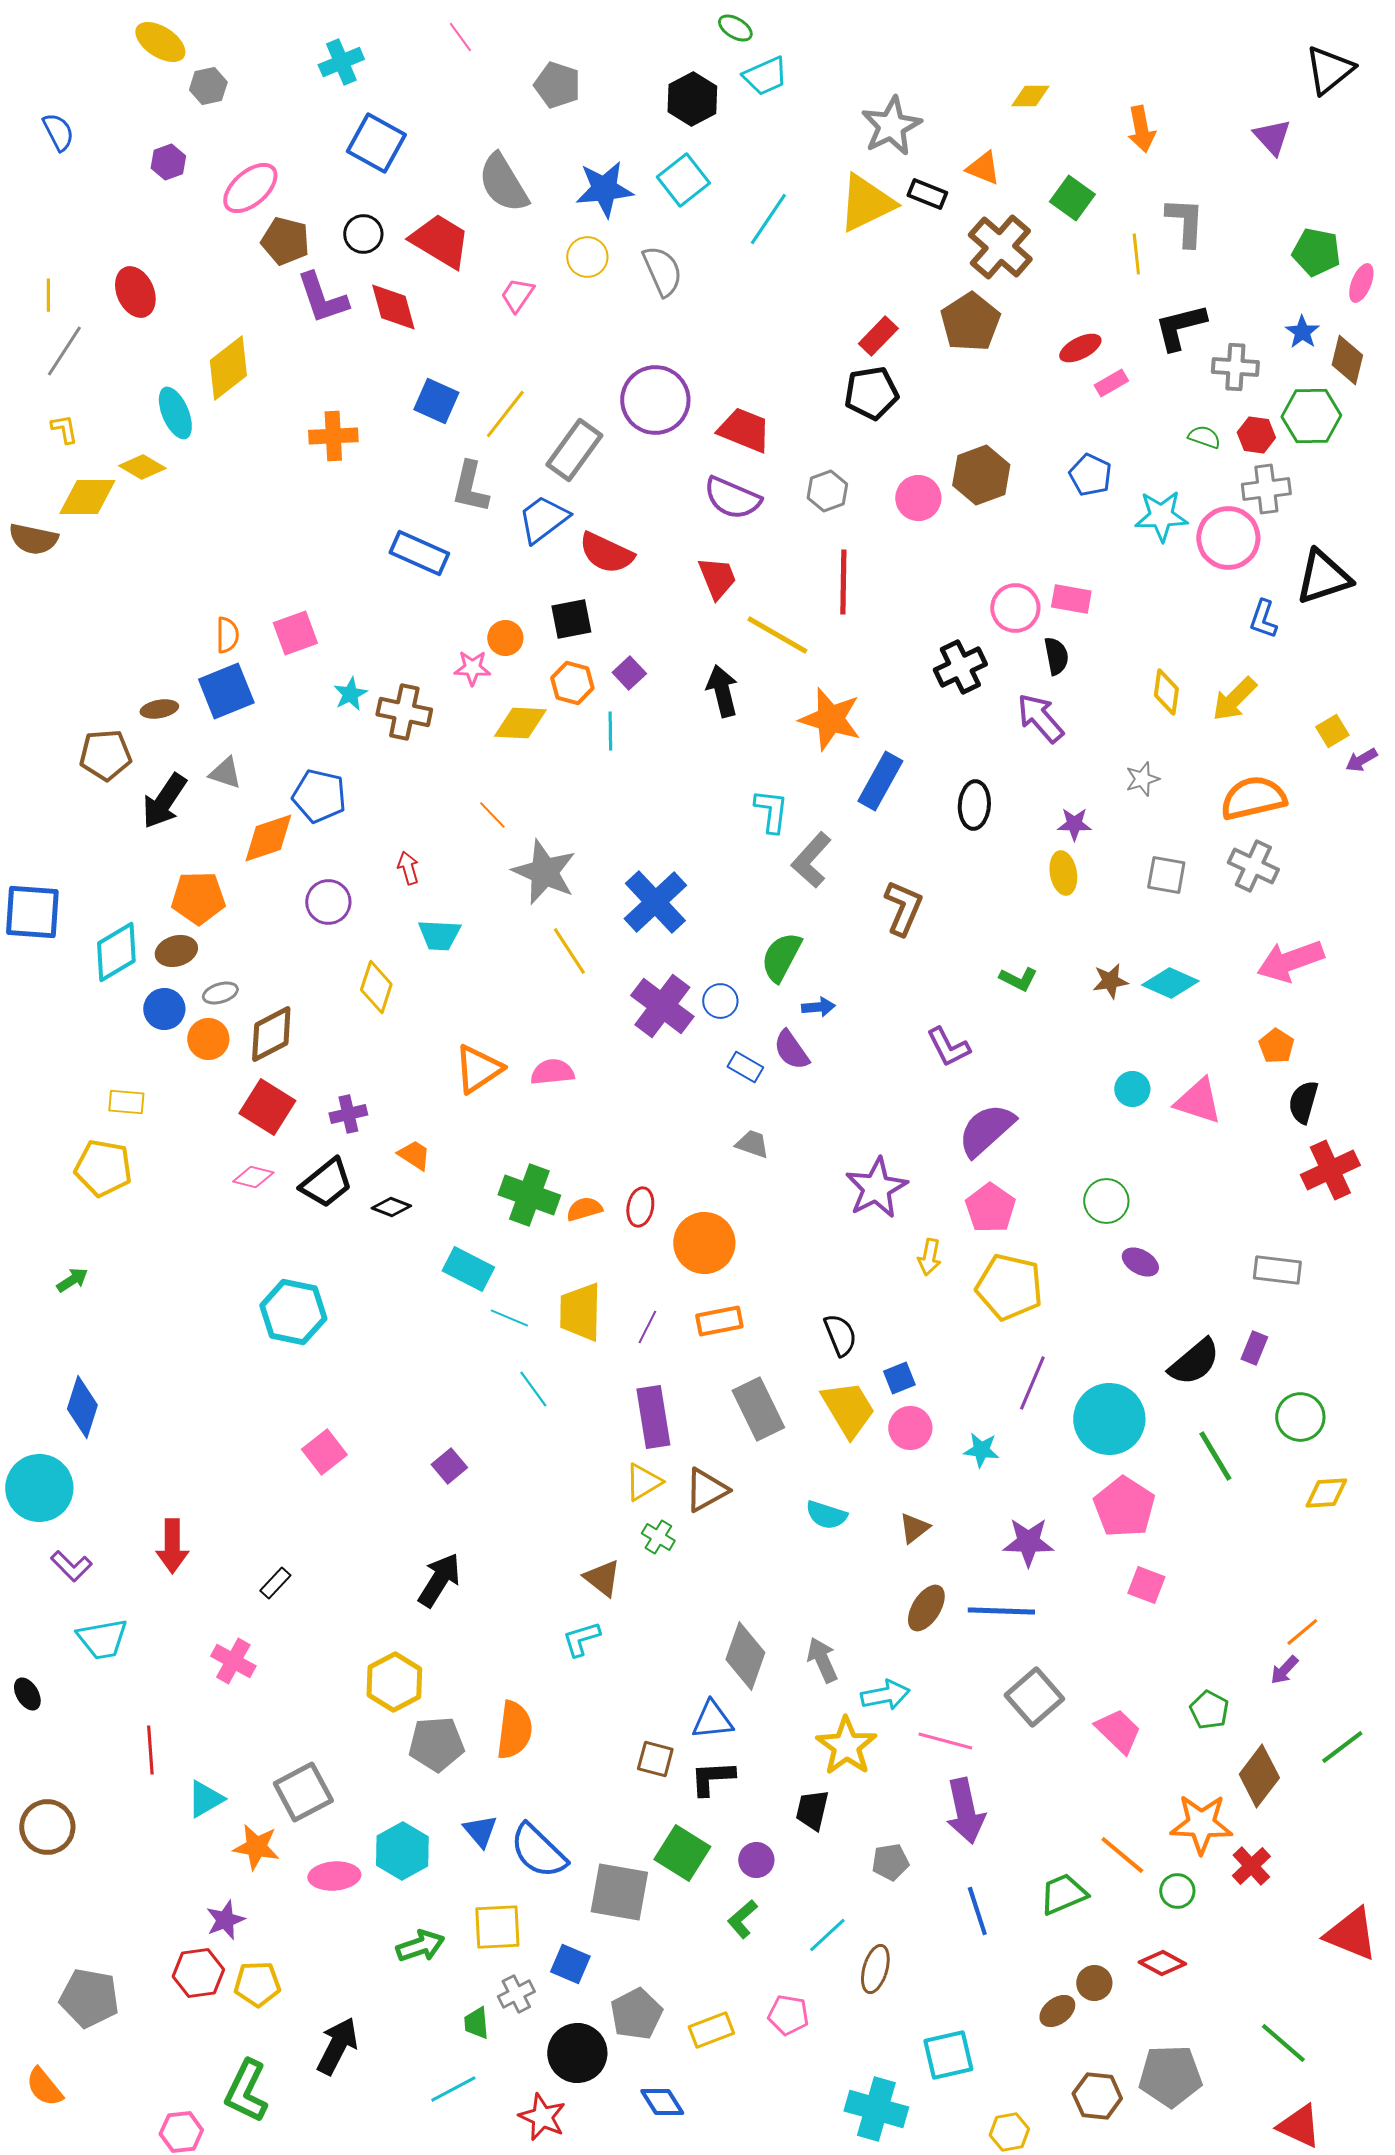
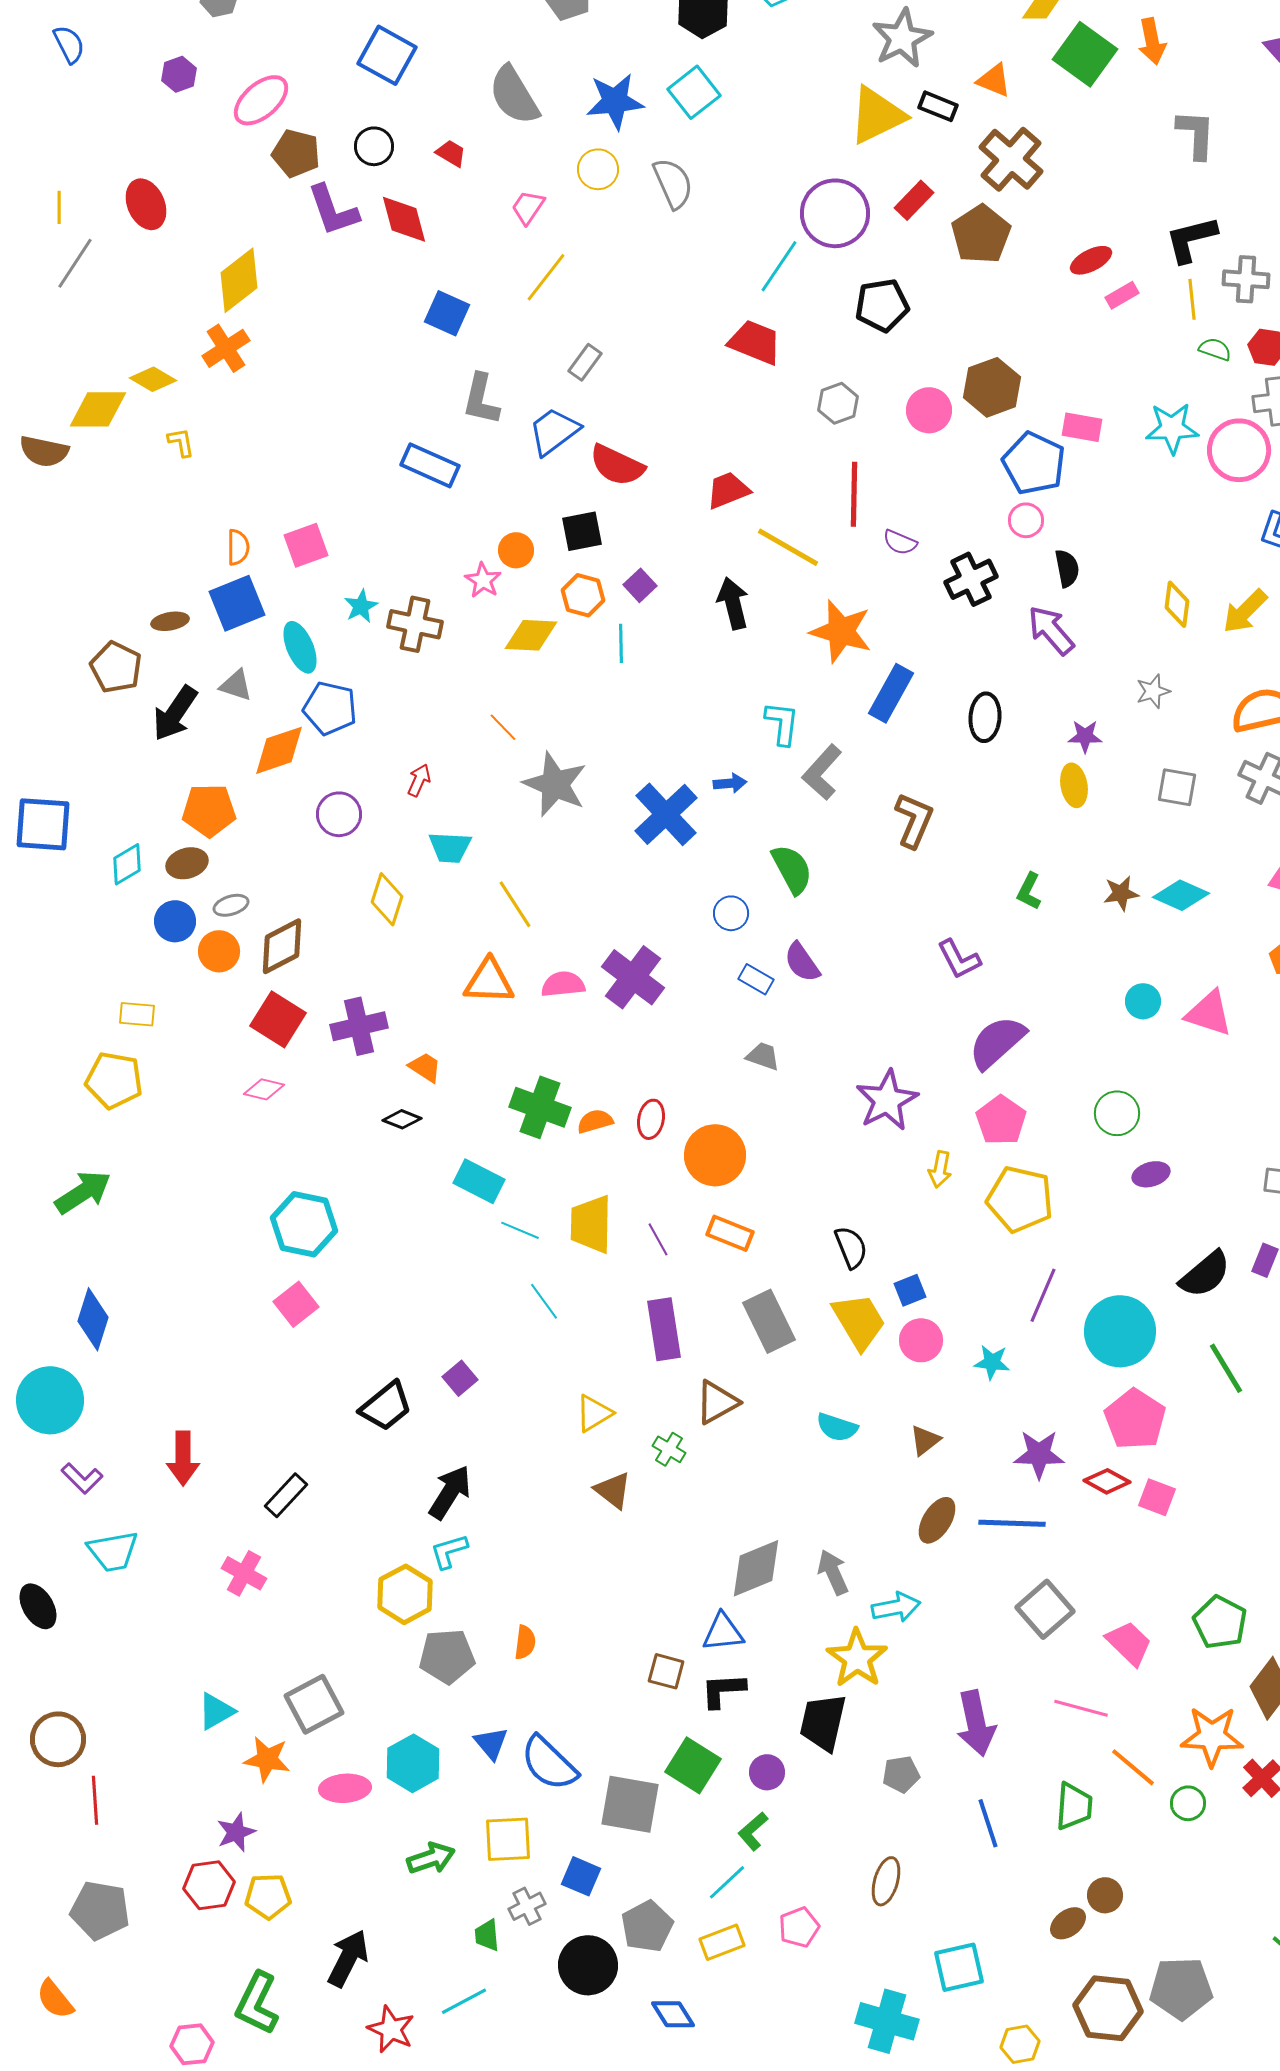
green square: (1072, 198) -> (1085, 54), moved, size x1.4
cyan line: (768, 219) -> (779, 266), moved
red trapezoid: (440, 241) -> (451, 153), size x0.5
yellow line: (1136, 254) -> (1192, 299), moved
red rectangle: (878, 336) -> (914, 200), moved
purple circle: (655, 400) -> (835, 213), moved
cyan ellipse: (175, 413) -> (300, 647), moved
yellow line: (505, 414) -> (546, 277), moved
yellow L-shape: (64, 429) -> (181, 442), moved
orange cross: (333, 436) -> (226, 348), moved, turned -30
gray rectangle: (574, 450) -> (585, 362), size x0.6
blue pentagon: (1090, 475) -> (1034, 463), moved, size x1.5
purple semicircle: (732, 498) -> (900, 542), moved, size x0.6
red trapezoid: (717, 578) -> (728, 490), turned -90
pink rectangle: (1071, 599) -> (1082, 427), moved
pink circle: (1015, 608) -> (1026, 520), size x0.7
pink star: (472, 668) -> (483, 580), turned 30
brown pentagon: (105, 755) -> (116, 667), turned 30
red arrow: (408, 868) -> (419, 780), turned 40
yellow line: (569, 951) -> (515, 904), moved
cyan diamond: (116, 952) -> (127, 864), size x0.7
green semicircle: (781, 957) -> (792, 869), turned 124
green L-shape: (1018, 979) -> (1029, 891), turned 90
purple cross: (662, 1006) -> (633, 977), moved
blue arrow: (818, 1007) -> (730, 783), moved
orange triangle: (478, 1069) -> (489, 981), turned 36
purple cross: (348, 1114) -> (359, 1026), size x1.5
black trapezoid: (326, 1183) -> (386, 1406), moved
purple ellipse: (1140, 1262) -> (1151, 1174), turned -45
green arrow: (72, 1280) -> (83, 1192), size x1.8
orange rectangle: (719, 1321) -> (730, 1233), turned 33
purple line: (647, 1327) -> (658, 1239), turned -56
pink square: (324, 1452) -> (296, 1304), moved
yellow triangle: (643, 1482) -> (594, 1413), moved
black rectangle: (275, 1583) -> (286, 1495), size x1.4
cyan L-shape: (581, 1639) -> (449, 1551), moved
gray diamond: (745, 1656) -> (756, 1568), turned 48
black ellipse: (27, 1694) -> (38, 1606), size x1.4
green pentagon: (1209, 1710) -> (1220, 1622), size x1.4
orange semicircle: (514, 1730) -> (525, 1642), size x0.6
pink line: (945, 1741) -> (1081, 1708), moved
red line: (150, 1750) -> (95, 1800), moved
black trapezoid: (812, 1810) -> (823, 1722), size x1.4
green trapezoid: (1063, 1894) -> (1074, 1806), turned 117
cyan line: (827, 1935) -> (727, 1882), moved
red diamond: (1162, 1963) -> (1107, 1481), moved
pink pentagon: (788, 2015) -> (799, 1927), turned -30
brown hexagon: (1097, 2096) -> (1108, 2008), size x1.4
red star: (542, 2117) -> (391, 2029), moved

